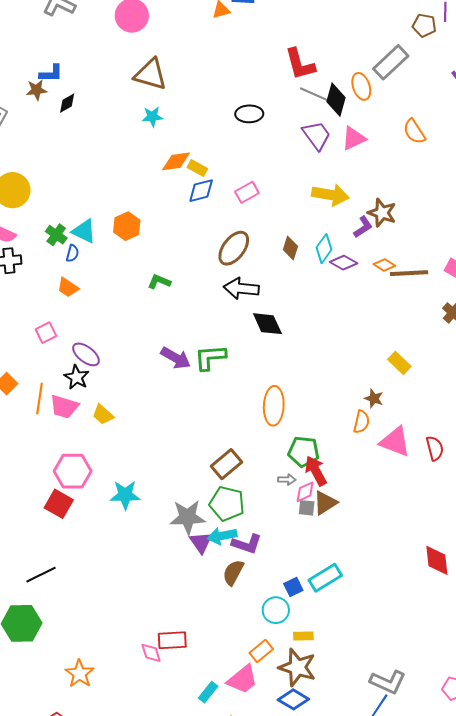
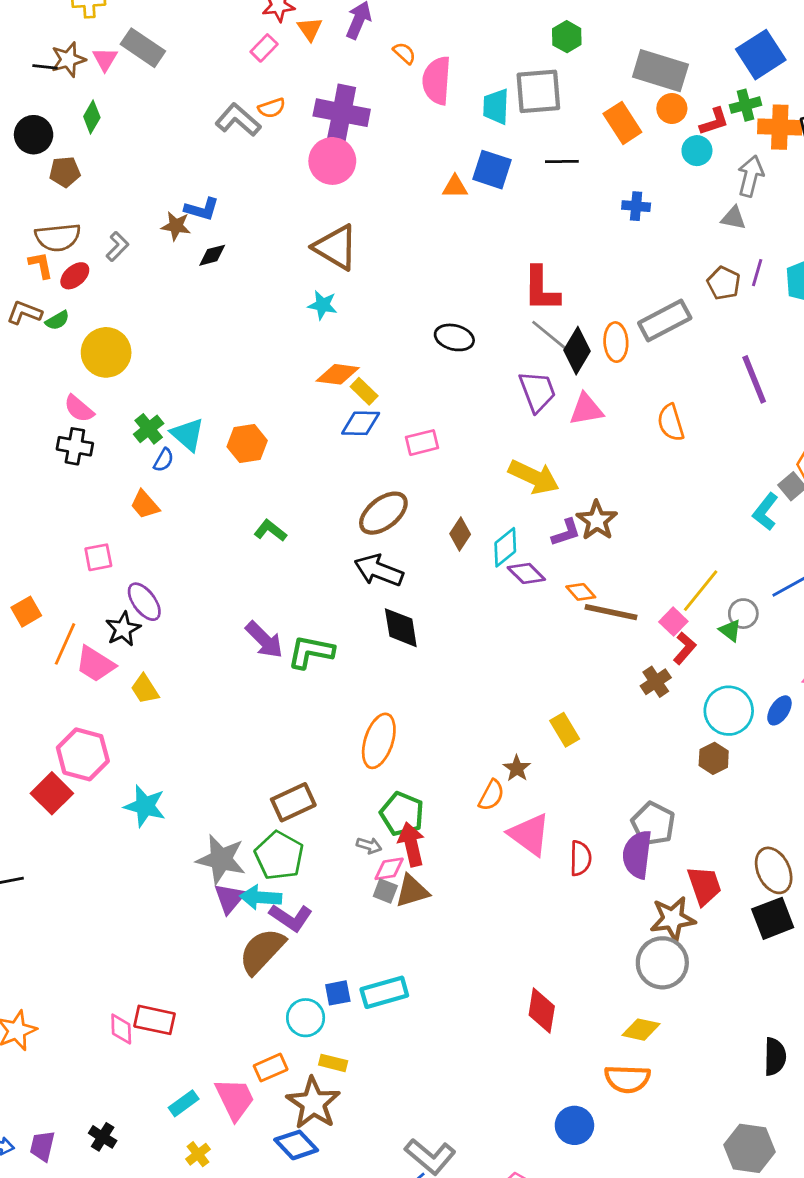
brown semicircle: (233, 573) -> (262, 951), size x1.4
pink trapezoid: (243, 679) -> (235, 1099), turned -92

